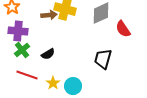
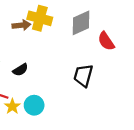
yellow star: (53, 83) -> (12, 106), moved
cyan circle: (73, 86) -> (34, 105), moved

